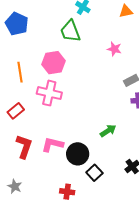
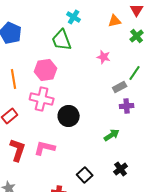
green arrow: (108, 131) -> (112, 135), moved
black circle: (78, 154) -> (69, 116), moved

